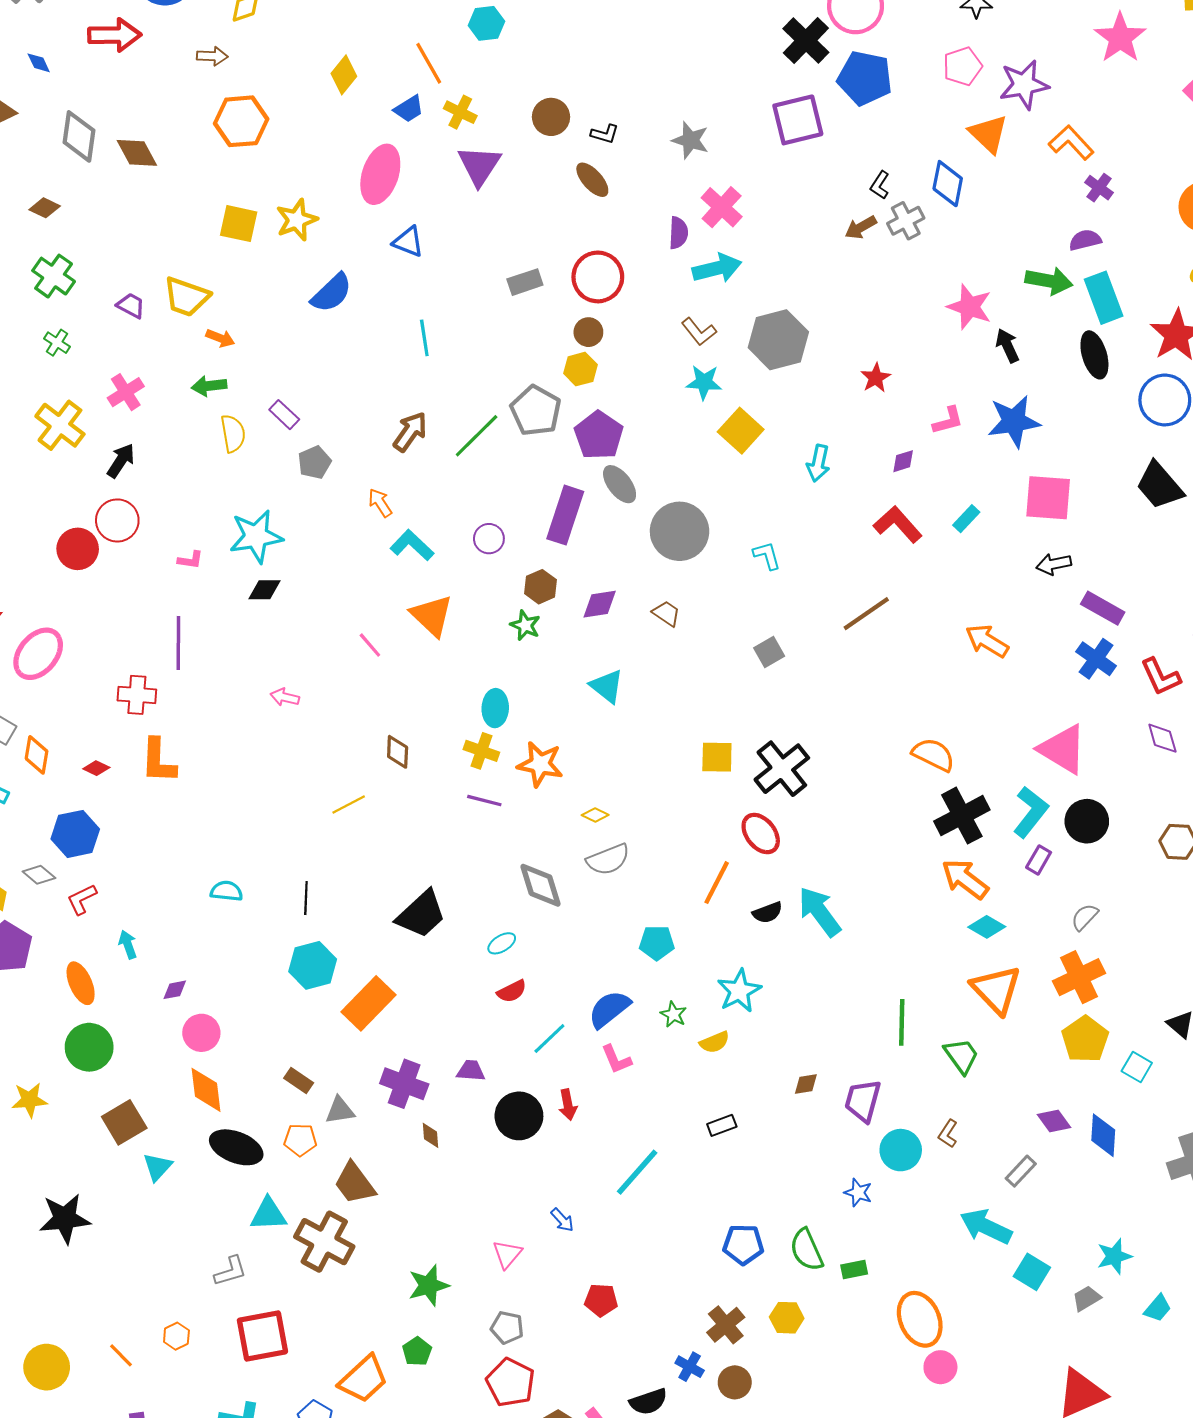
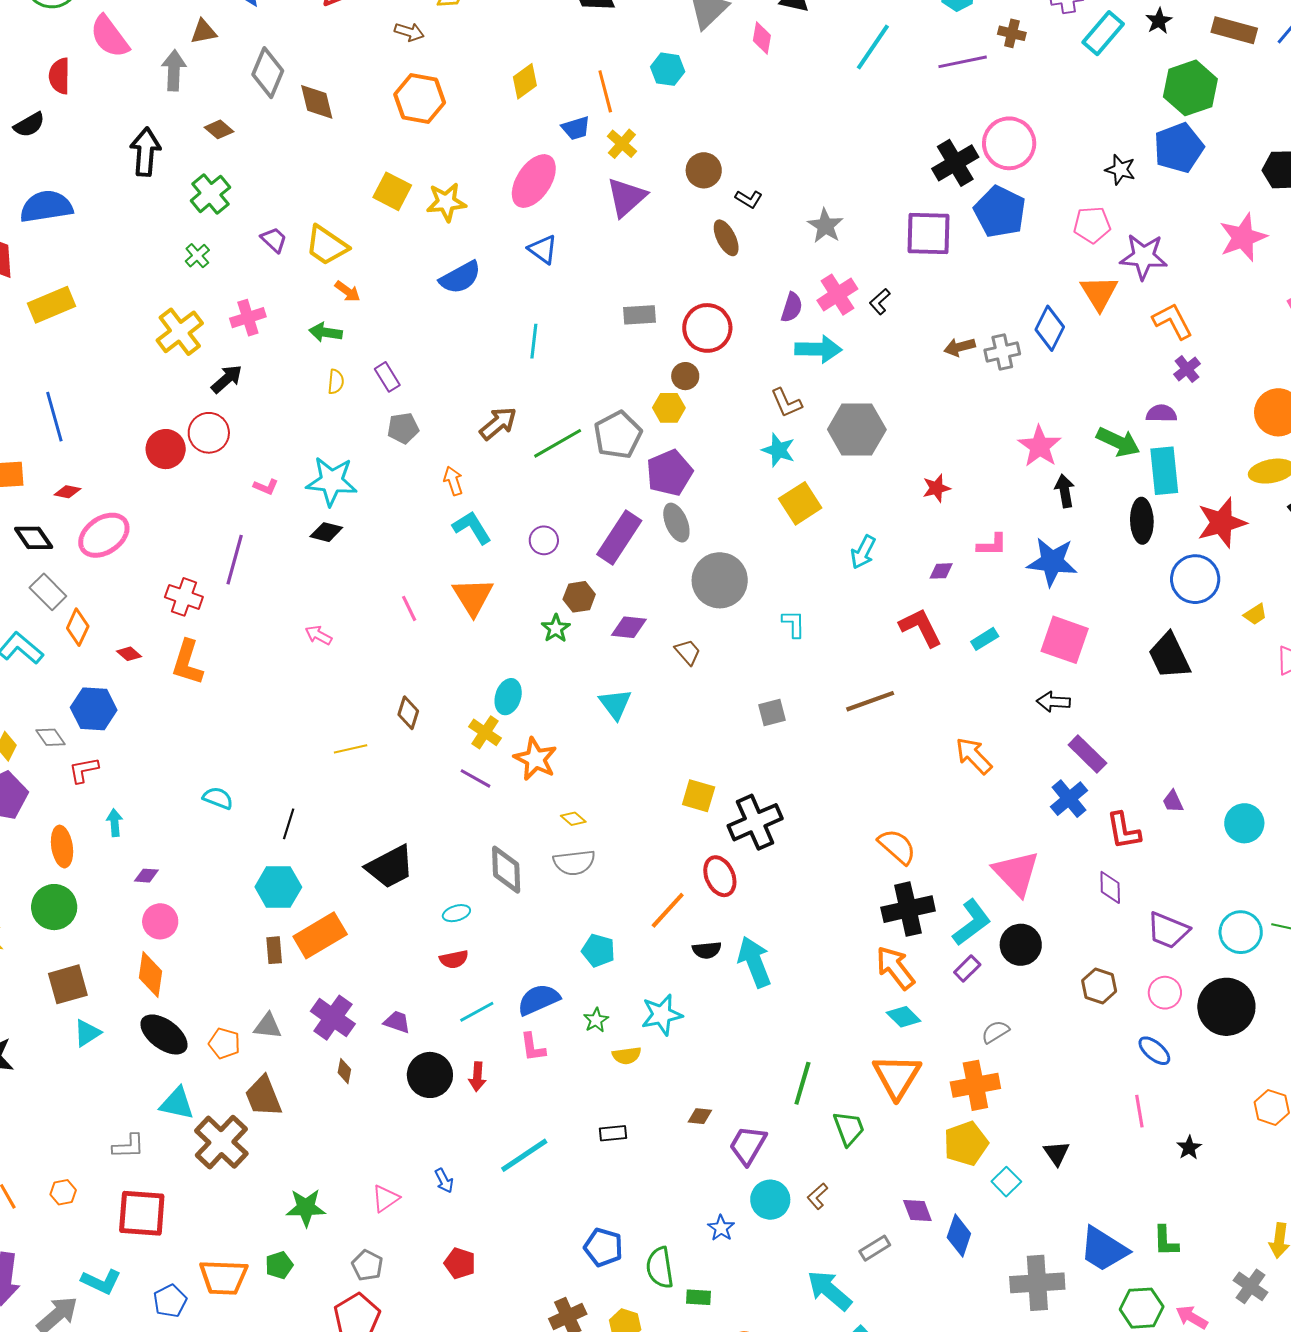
black L-shape: (880, 185) -> (880, 302), moved
yellow semicircle: (233, 433) -> (336, 382), size x0.7
brown rectangle: (299, 1081) -> (274, 950), moved, turned 36
orange trapezoid: (363, 1379) -> (224, 1277), turned 30

